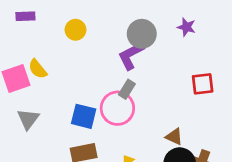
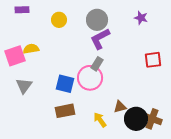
gray circle: (142, 34) -> (97, 20), moved
yellow semicircle: (38, 69) -> (31, 49), turned 119
brown triangle: (174, 137) -> (120, 107), moved, turned -40

